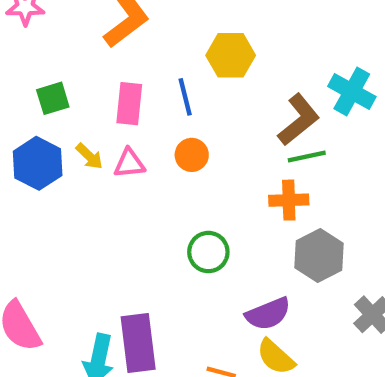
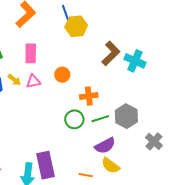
cyan cross: (352, 91) -> (135, 61), moved
blue line: (185, 97) -> (66, 14), moved
green line: (307, 157) -> (100, 119), moved
orange cross: (289, 200) -> (89, 96), moved

